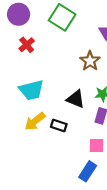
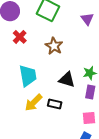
brown star: (90, 61) -> (54, 46), moved
cyan trapezoid: (31, 90) -> (28, 76), turned -80

